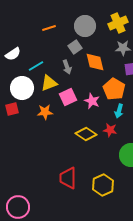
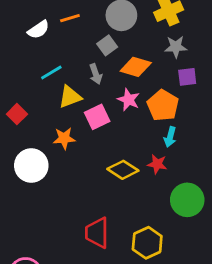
white semicircle: (13, 54) -> (38, 30), moved
orange diamond: (95, 62) -> (136, 67), turned -60
white circle: (22, 88) -> (31, 166), moved
pink star: (92, 101) -> (129, 100), moved
red square: (12, 109) -> (17, 114), moved, turned -32

